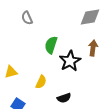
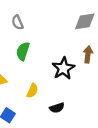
green semicircle: (51, 45) -> (23, 51), moved

